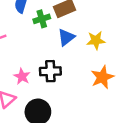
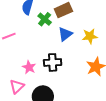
green cross: (42, 19) -> (45, 19), turned -32

